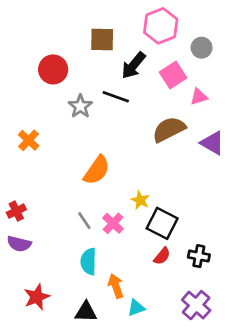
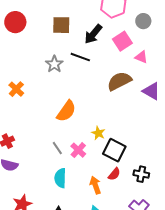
brown square: (102, 39) -> (61, 25), moved
red circle: (53, 69) -> (15, 22), moved
pink triangle: (199, 97) -> (141, 57), turned 40
orange arrow: (116, 286) -> (95, 185), moved

